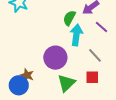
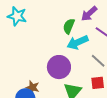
cyan arrow: (76, 35) -> (78, 42), turned -115

